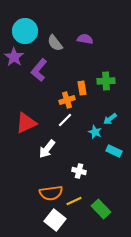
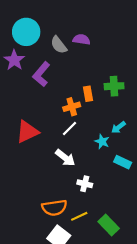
purple semicircle: (85, 39) -> (81, 39), moved
white arrow: (47, 149) -> (65, 158), moved, turned -90

